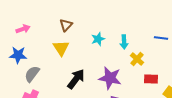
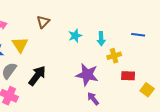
yellow triangle: (61, 48) -> (20, 45), moved
yellow cross: (137, 59) -> (114, 56), turned 32
black arrow: (76, 79) -> (37, 76), moved

